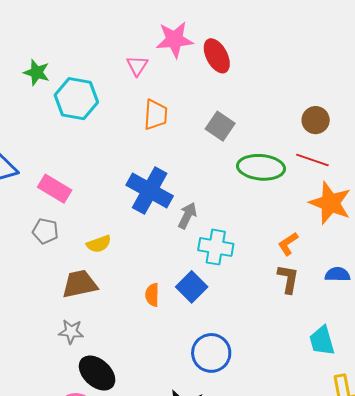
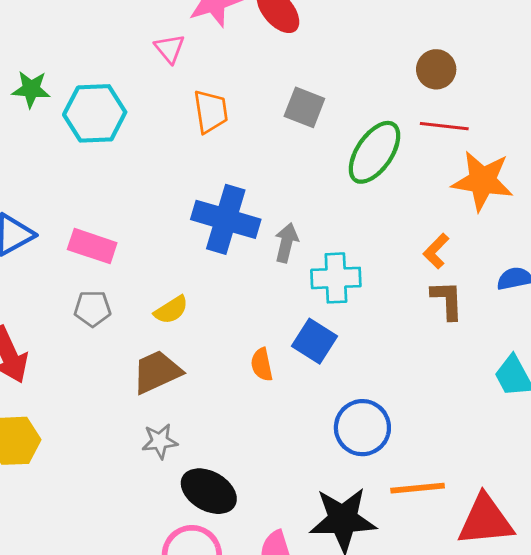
green ellipse: (261, 167) -> (374, 152), turned -48

